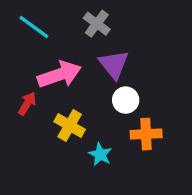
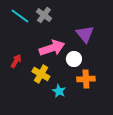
gray cross: (97, 24) -> (44, 15), moved
purple triangle: (114, 64) -> (85, 34), moved
pink arrow: (59, 75) -> (52, 48), moved

